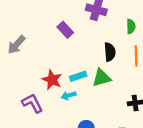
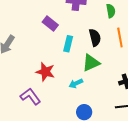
cyan rectangle: (78, 76) -> (68, 44), moved, turned -49
cyan arrow: (69, 95) -> (76, 83), moved

